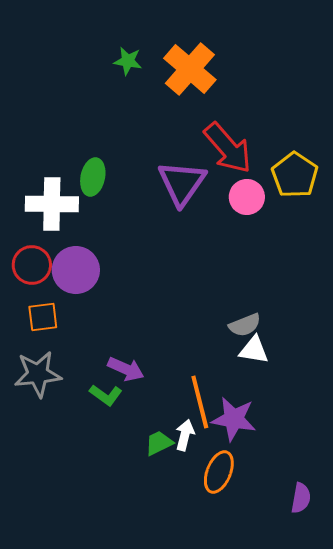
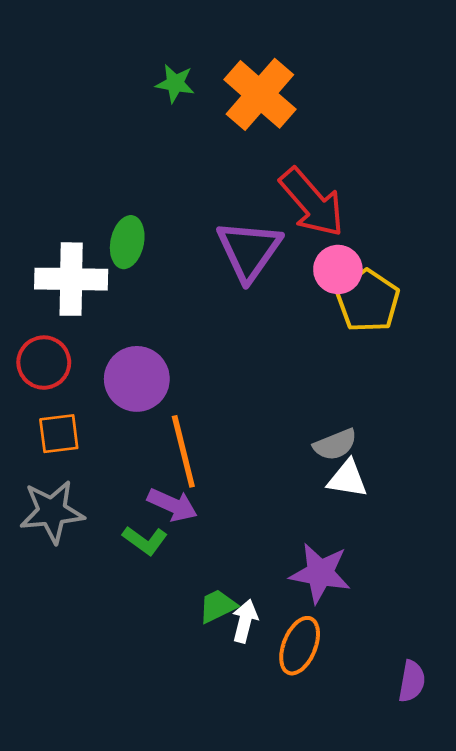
yellow pentagon: (295, 175) -> (368, 301), moved
purple circle: (76, 270) -> (137, 379), moved
orange line: (200, 402) -> (183, 451), moved
white arrow: (185, 435) -> (245, 621), moved

